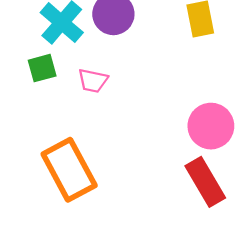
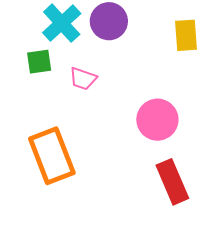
pink circle: (211, 126) -> (157, 120), moved

